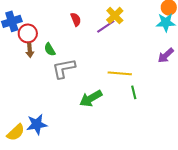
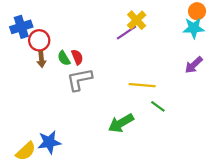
red semicircle: (76, 19) -> (77, 57), moved
green line: (134, 92) -> (158, 106), turned -40
green arrow: (91, 98) -> (121, 123), moved

